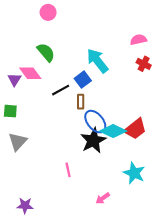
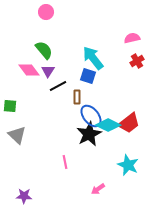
red cross: (144, 64) -> (137, 61), turned 32
purple triangle: (14, 80) -> (48, 71), moved
blue square: (83, 80) -> (88, 76), moved, turned -35
gray triangle: (18, 142) -> (17, 135), turned -30

